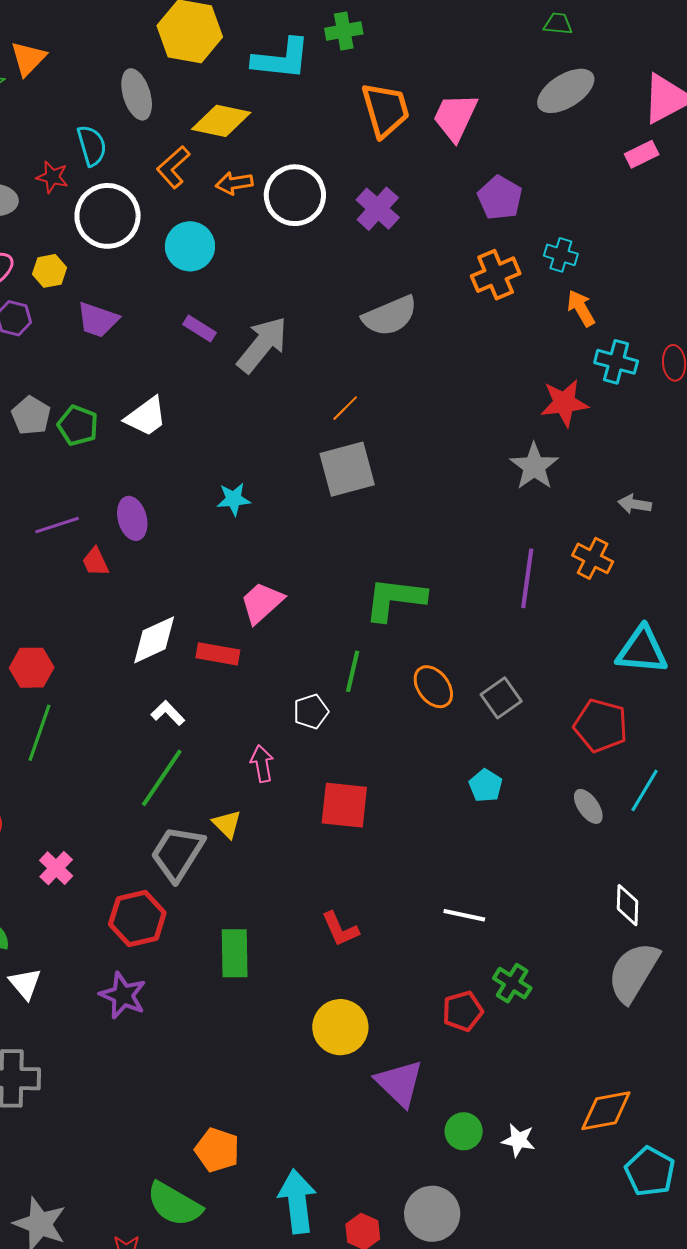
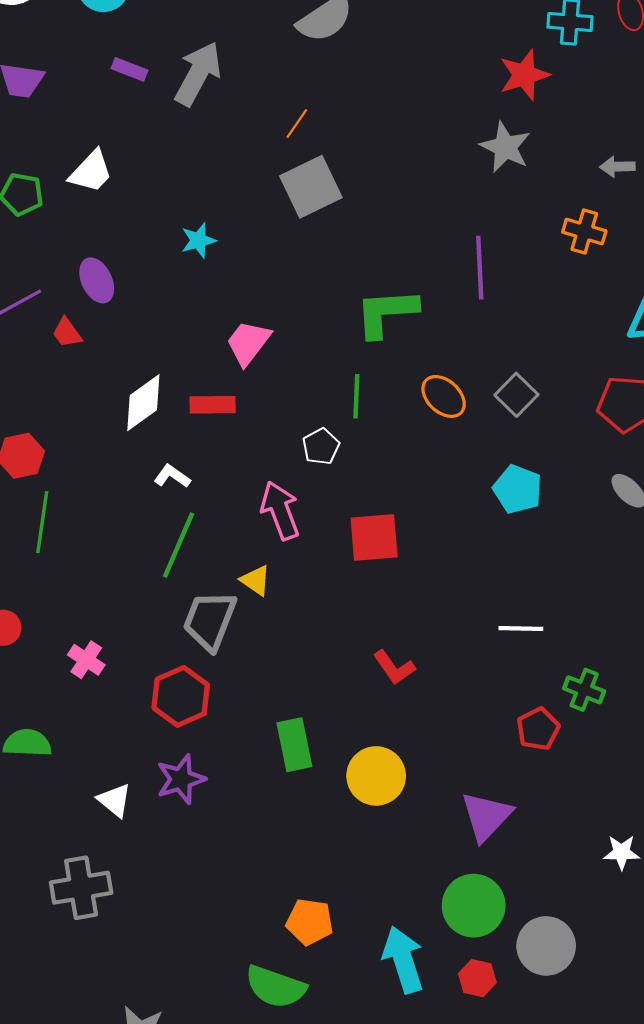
purple line: (527, 578) -> (480, 268), moved
pink arrow: (262, 764) -> (280, 510), size x1.5
cyan pentagon: (486, 786) -> (518, 489), size x1.4
green rectangle: (235, 953) -> (294, 745), moved
white triangle: (25, 984) -> (115, 800), moved
purple star: (123, 995) -> (181, 779), turned -30
yellow circle: (340, 1027) -> (376, 776), moved
purple triangle: (399, 1083) -> (486, 816), turned 40
green circle: (464, 1131) -> (474, 906), moved, size x1.6

